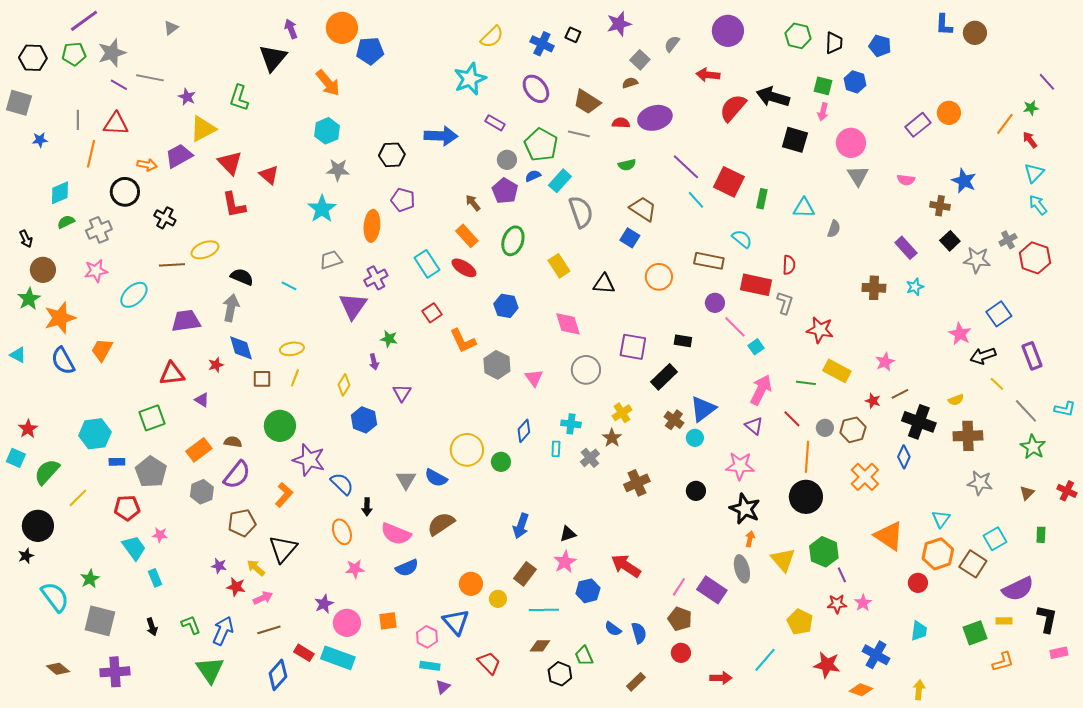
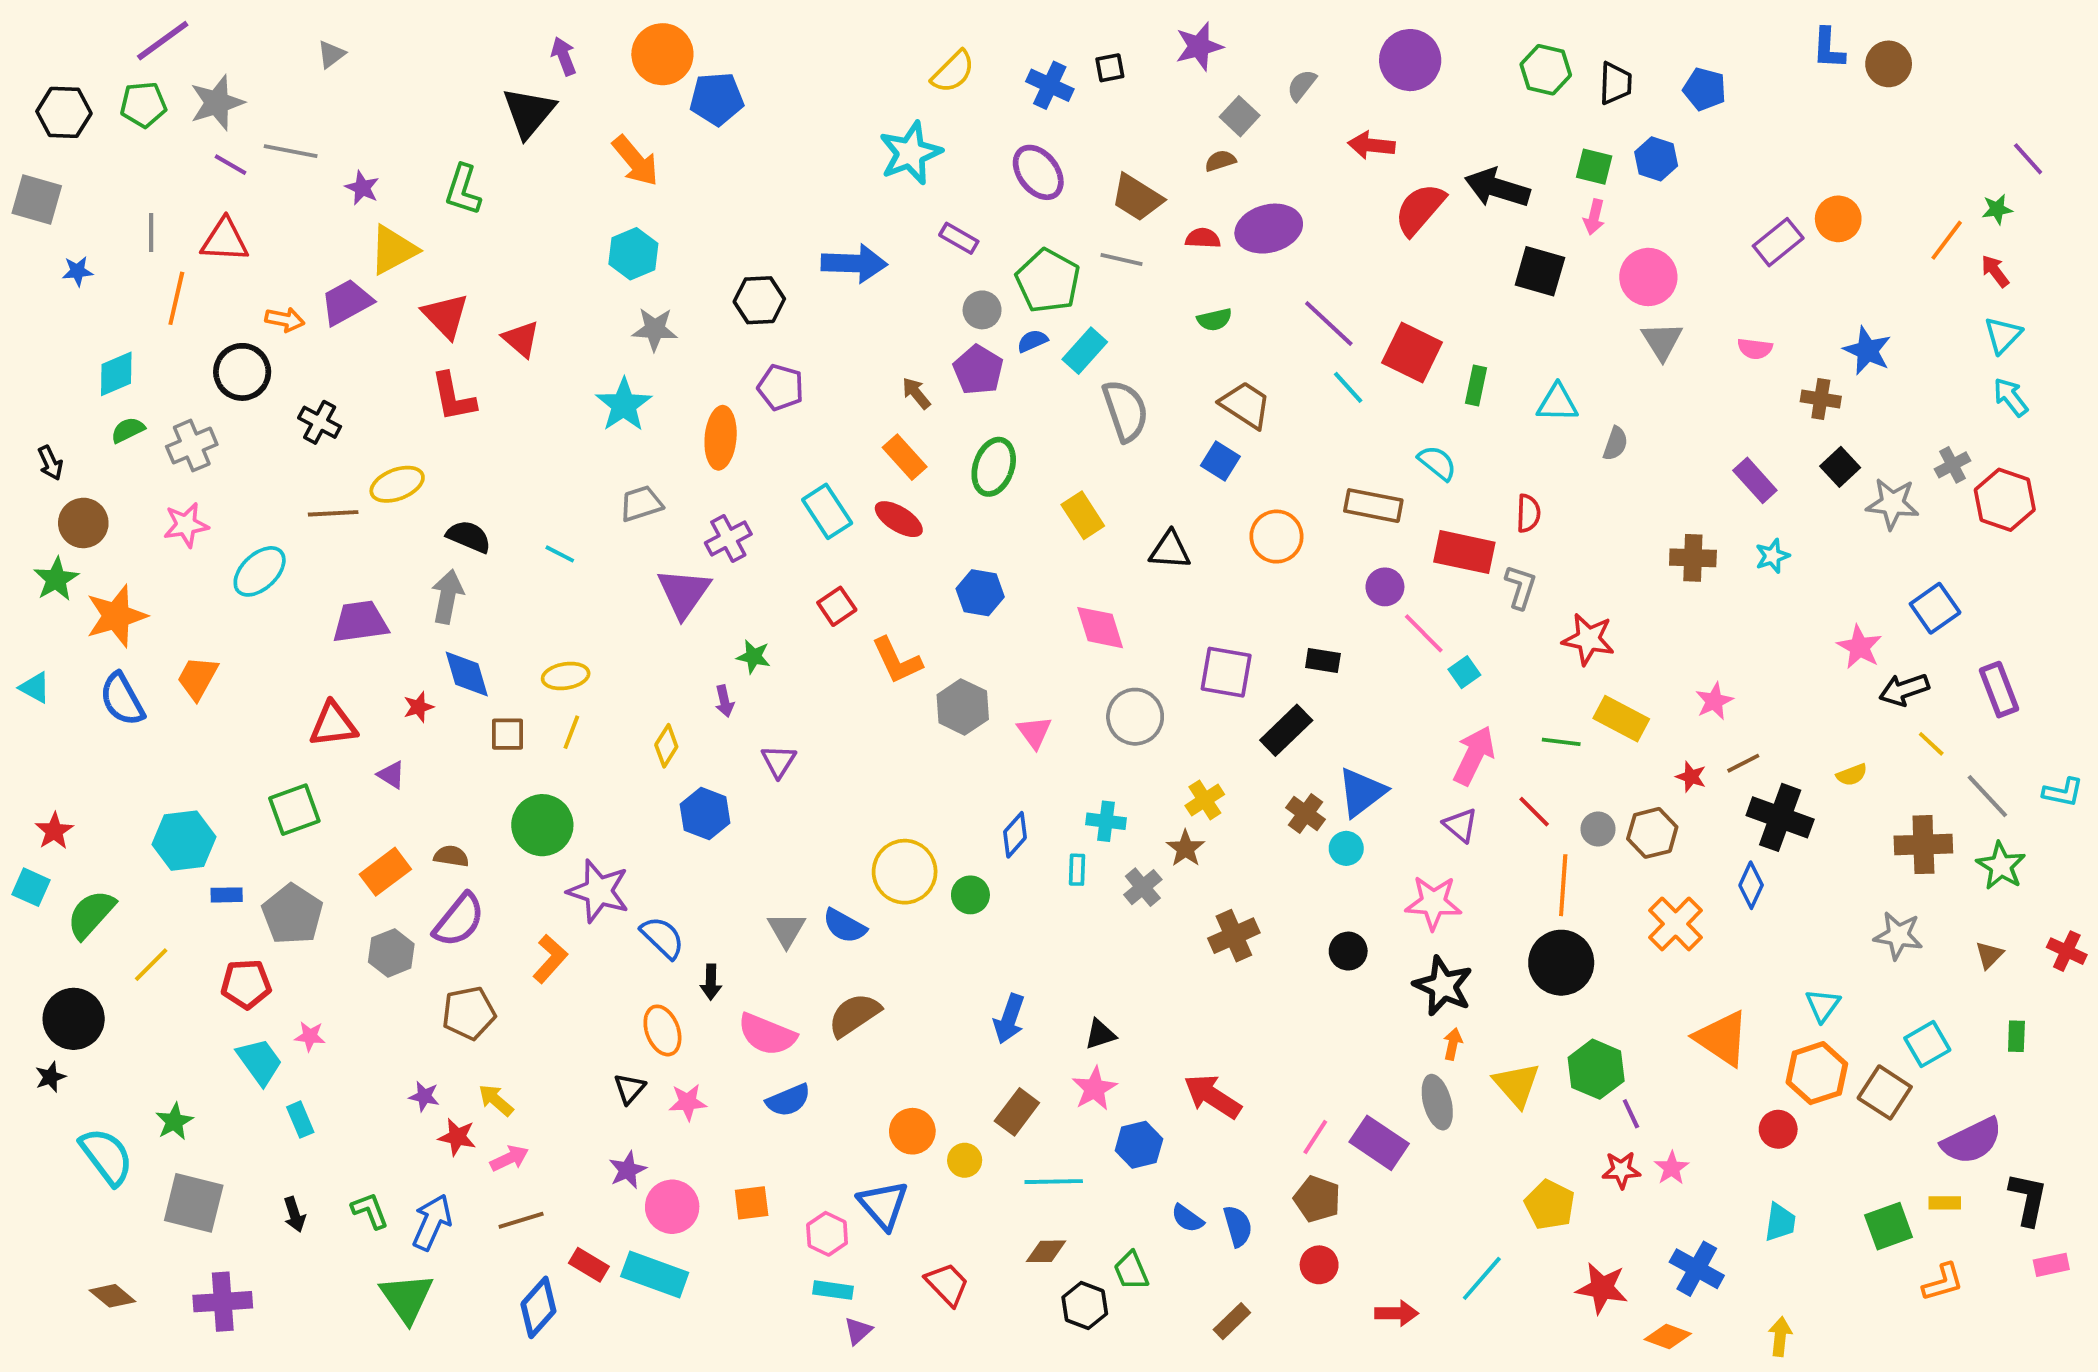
black square: (573, 35) -> (1110, 68), turned -35
brown cross: (968, 436) -> (1923, 845), moved
black triangle: (283, 549) -> (630, 1089), moved, size x0.6

